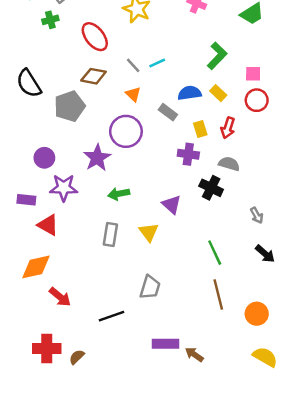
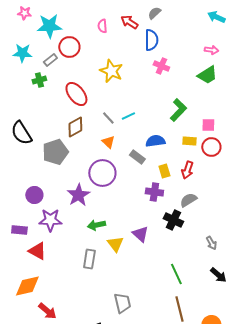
brown diamond: (94, 76) -> (75, 127), turned -40
yellow rectangle: (218, 93) -> (189, 141), moved, turned -40
gray semicircle: (229, 164) -> (188, 200), turned -48
yellow triangle: (149, 232) -> (115, 244), moved
gray trapezoid: (150, 287) -> (122, 303), turned -30

